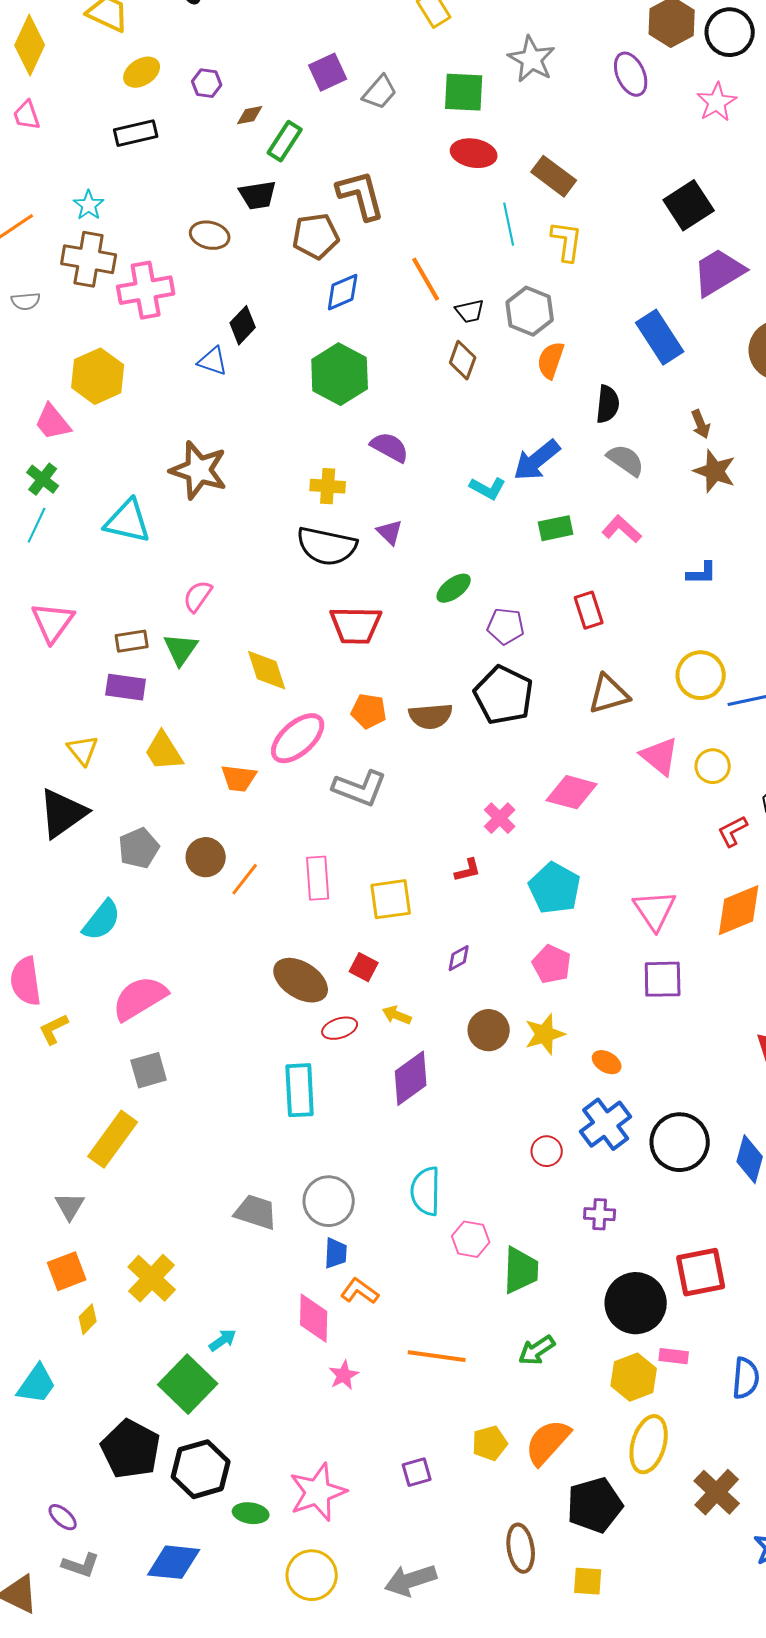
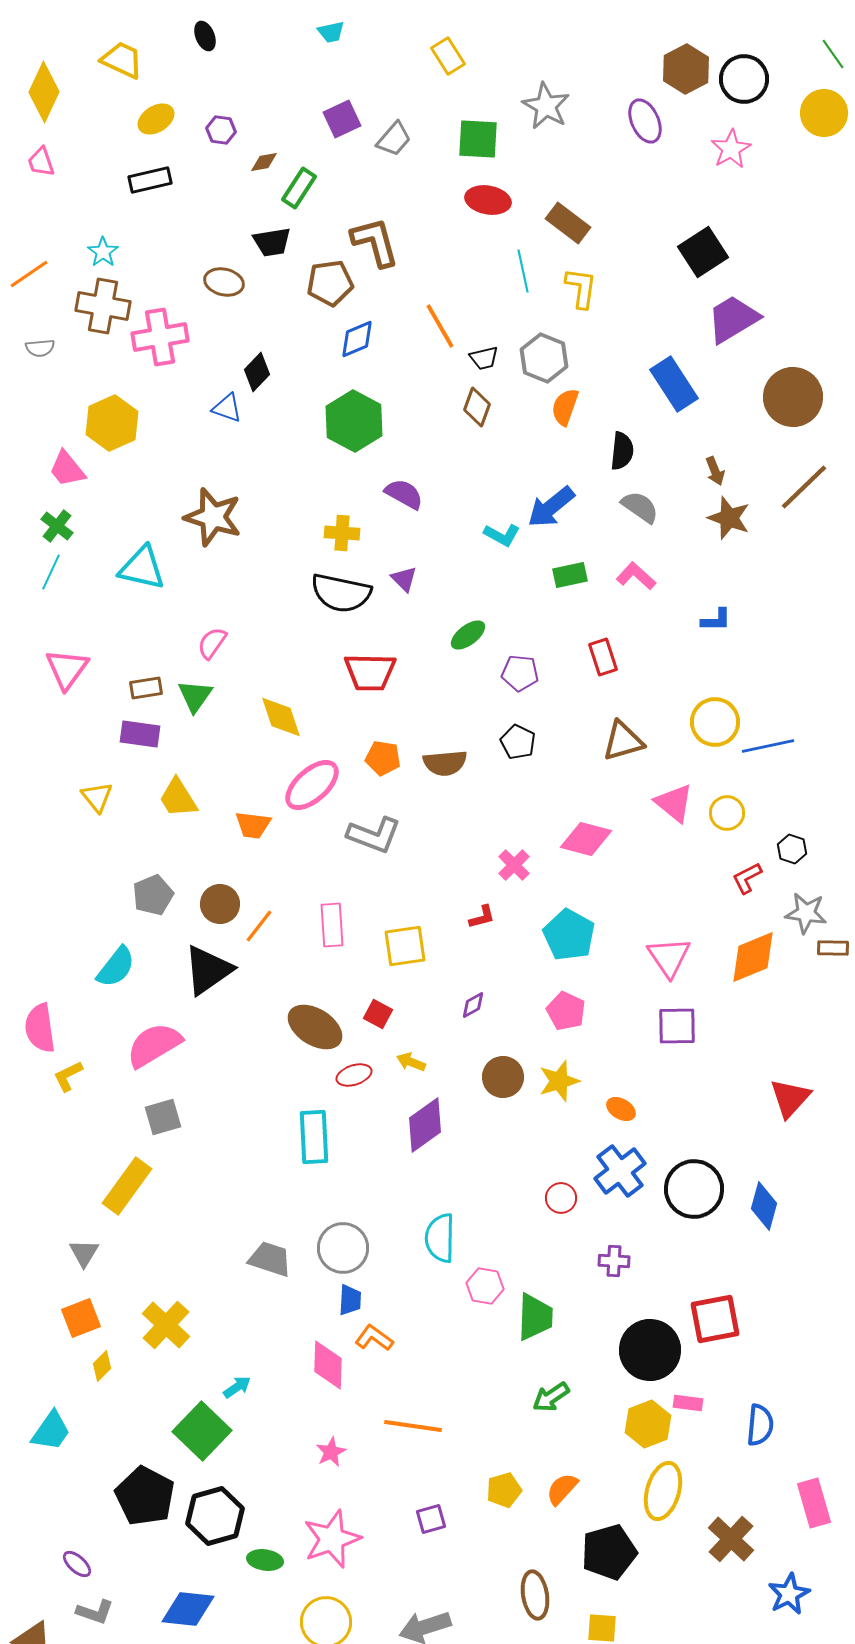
black pentagon: (504, 695) -> (518, 742), size x0.6
black triangle: (63, 813) -> (208, 970), moved
orange line: (437, 1356) -> (413, 1426), moved
pink star: (344, 1375) -> (331, 1452), moved
orange semicircle: (548, 1442) -> (562, 1489), size x0.7

